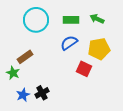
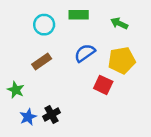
cyan circle: (36, 20) -> (44, 25), size x0.7
green rectangle: (71, 20) -> (79, 15), moved
brown rectangle: (25, 57) -> (42, 62), moved

